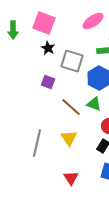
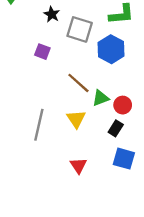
purple square: (48, 82) -> (42, 52), moved
green triangle: (94, 104) -> (101, 98), moved, turned -42

